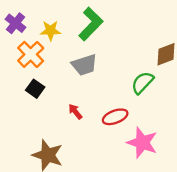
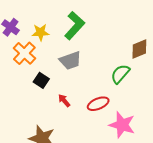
black square: (35, 89) -> (41, 80), moved

